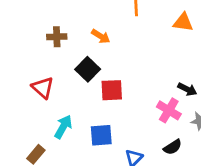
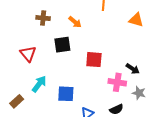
black square: (88, 69) -> (62, 45), turned 30
red square: (112, 90) -> (94, 60), moved
pink cross: (169, 110) -> (117, 82), turned -30

